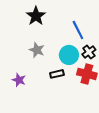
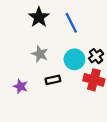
blue line: (78, 30) -> (71, 23), moved
black rectangle: (57, 74) -> (53, 80), moved

